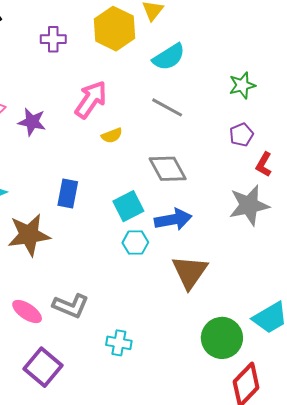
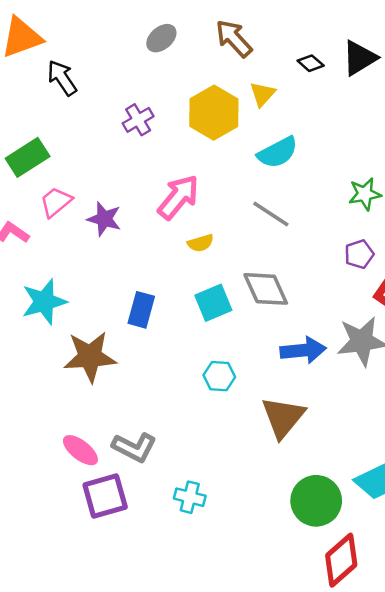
purple cross: (53, 39) -> (138, 120), turned -35
cyan square: (128, 206) -> (213, 303), moved
blue arrow: (173, 219) -> (303, 350), moved
purple square: (43, 367) -> (105, 496), moved, turned 30

